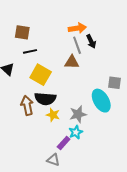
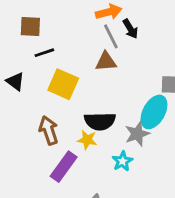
black semicircle: (45, 99) -> (100, 121), moved
cyan ellipse: (101, 101) -> (154, 112), turned 65
gray star: (78, 114) -> (137, 134), moved
purple rectangle: (64, 143) -> (64, 167), moved, size x1.5

